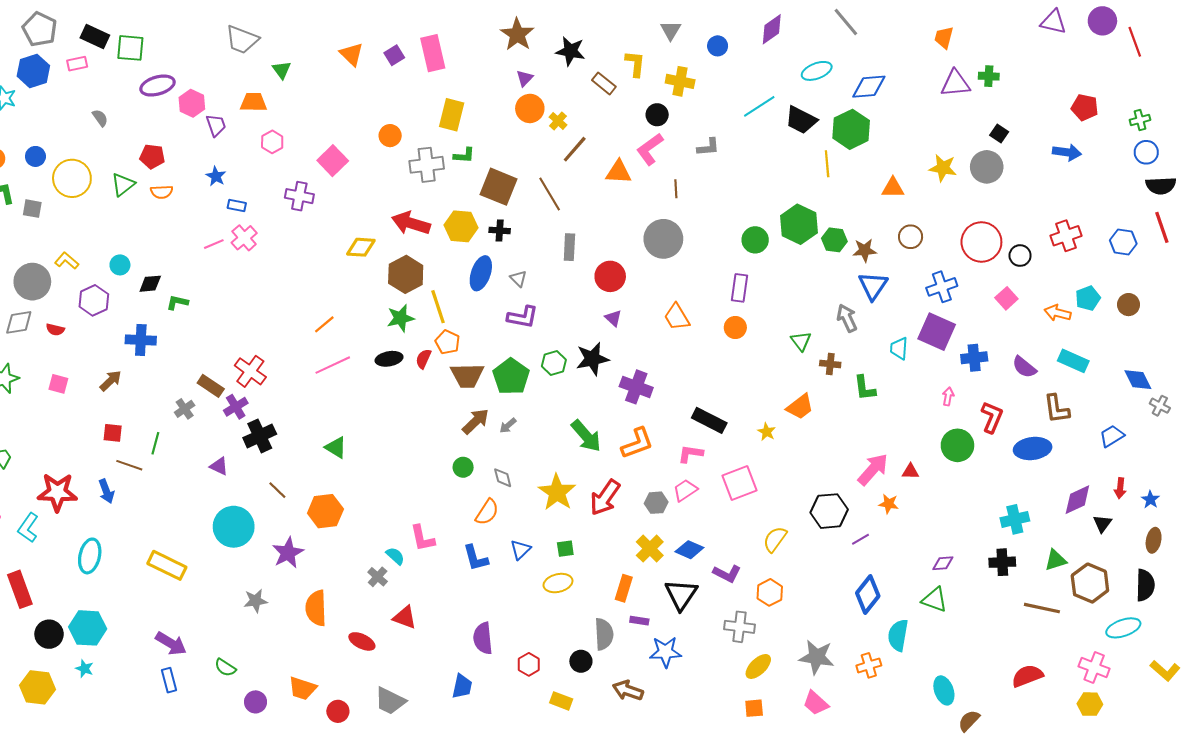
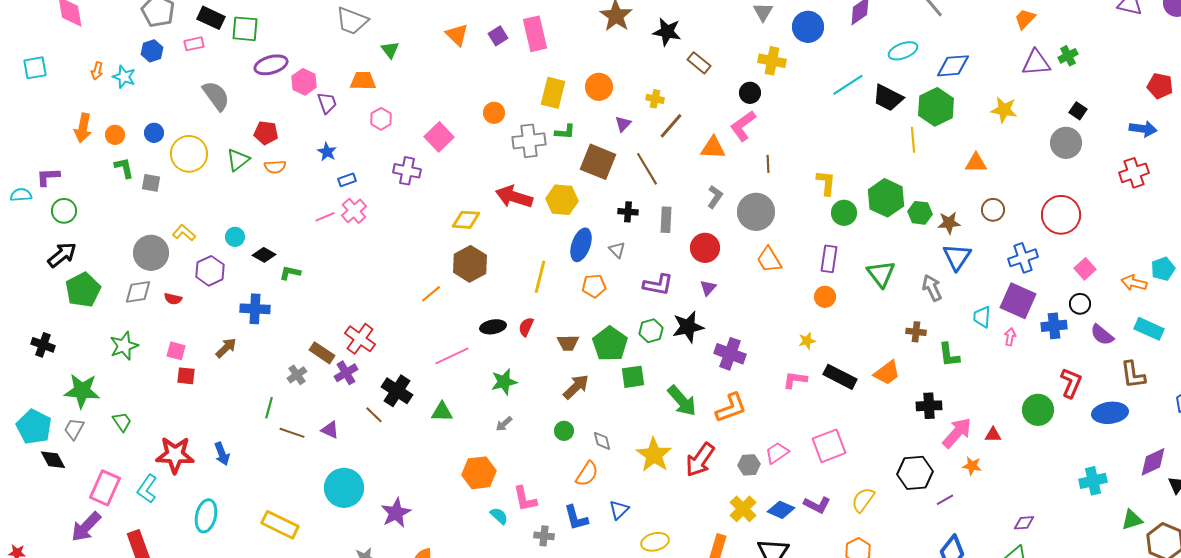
orange trapezoid: (944, 38) -> (1025, 19), turned 30
blue circle: (718, 46) -> (808, 27), size x1.6
yellow L-shape: (635, 64) -> (826, 183), moved
blue hexagon: (33, 71) -> (152, 51), size x0.7
green cross: (989, 76) -> (1068, 56), turned -30
purple triangle: (525, 78) -> (623, 124), moved
orange circle: (530, 108) -> (599, 87), moved
gray semicircle: (100, 118) -> (216, 96), size x1.8
yellow cross: (558, 121) -> (655, 99), turned -30
gray L-shape: (708, 147) -> (715, 197), moved, turned -50
yellow star: (943, 168) -> (1004, 110), moved
blue rectangle: (237, 205) -> (347, 180), turned -30
black cross: (500, 230) -> (628, 212), moved
red cross: (1066, 236) -> (1134, 173), moved
black circle: (1020, 256) -> (1080, 304), moved
brown hexagon: (406, 274) -> (470, 264), moved
black diamond: (150, 284) -> (264, 255), turned 35
yellow line: (438, 307) -> (540, 277), turned 32
purple L-shape: (523, 317) -> (658, 285), moved
orange trapezoid: (677, 317) -> (769, 260), moved
green star: (401, 318) -> (504, 382), moved
purple triangle: (613, 318) -> (708, 288), turned 30
green triangle: (801, 341) -> (881, 274), moved, size x1.4
orange pentagon: (447, 342) -> (594, 286), moved, turned -30
pink line: (333, 365) -> (452, 356), moved
brown trapezoid: (467, 375) -> (568, 343), size x0.7
pink arrow: (948, 396) -> (1010, 337), moved
black rectangle: (709, 420) -> (840, 377), moved
gray arrow: (508, 426) -> (504, 424), moved
yellow star: (767, 432) -> (807, 341), moved, turned 30
red square: (113, 433) -> (186, 376), moved
black cross: (260, 436) -> (397, 391), moved, turned -32
green triangle: (336, 447) -> (442, 412), turned -30
pink L-shape: (690, 454) -> (795, 380), moved
brown line: (129, 465) -> (292, 433), moved
brown line: (277, 490) -> (374, 415), moved
orange hexagon: (325, 511) -> (479, 473), moved
green square: (565, 549) -> (633, 377), moved, size x1.4
black cross: (1002, 562) -> (929, 406), moved
purple L-shape: (727, 574) -> (817, 505), moved
gray cross: (378, 577) -> (544, 536), moved, turned -36

